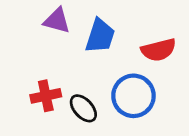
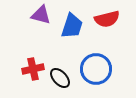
red semicircle: (159, 50) -> (107, 19), moved

